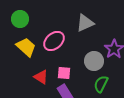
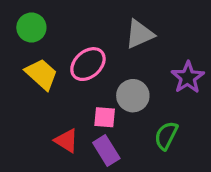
gray circle: (94, 61) -> (133, 96), moved
red triangle: (41, 77) -> (66, 141), moved

